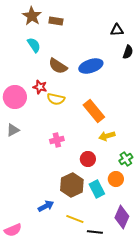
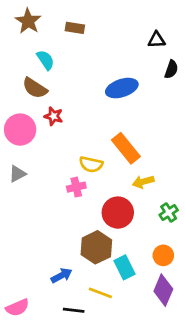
brown star: (32, 16) -> (28, 21), moved
brown semicircle: (58, 66) -> (35, 88), moved
yellow semicircle: (56, 99) -> (91, 164), moved
red circle: (88, 159) -> (118, 213), size x1.5
orange circle: (116, 179) -> (163, 255), moved
cyan rectangle: (97, 189) -> (124, 267), moved
black line: (95, 232) -> (74, 310), moved

